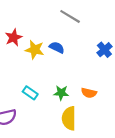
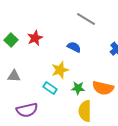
yellow star: (35, 50) -> (60, 70), moved, turned -30
orange semicircle: (89, 93) -> (103, 88), size x1.5

